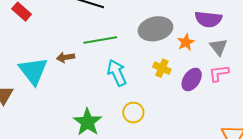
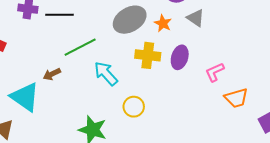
yellow cross: (162, 68) -> (148, 55), size x1.4
pink L-shape: (219, 73) -> (215, 72), moved

